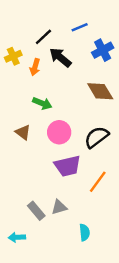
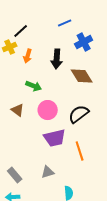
black line: (43, 37) -> (21, 31), moved
black arrow: (60, 57) -> (57, 59), moved, turned -126
orange line: (98, 182) -> (80, 151), turned -54
gray rectangle: (36, 211) -> (15, 175), moved

